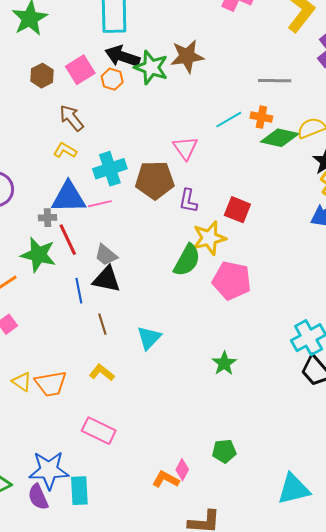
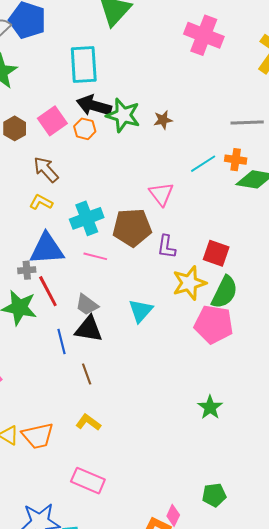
brown star: (187, 56) -> (163, 120), moved, size x0.6
pink line: (100, 204) -> (95, 256), moved, turned 30
green semicircle: (187, 260) -> (225, 292), moved
cyan triangle: (149, 338) -> (141, 311), moved

